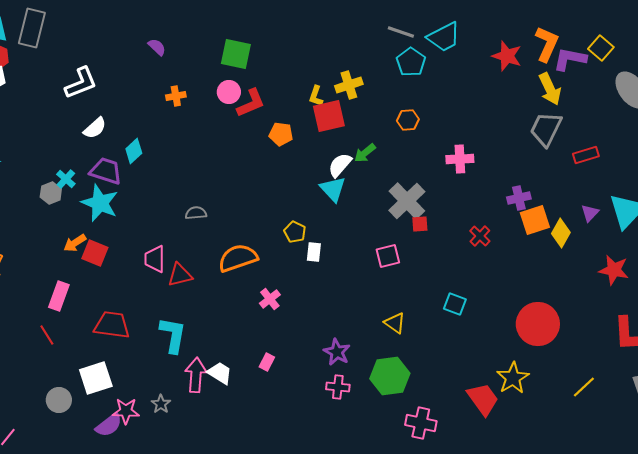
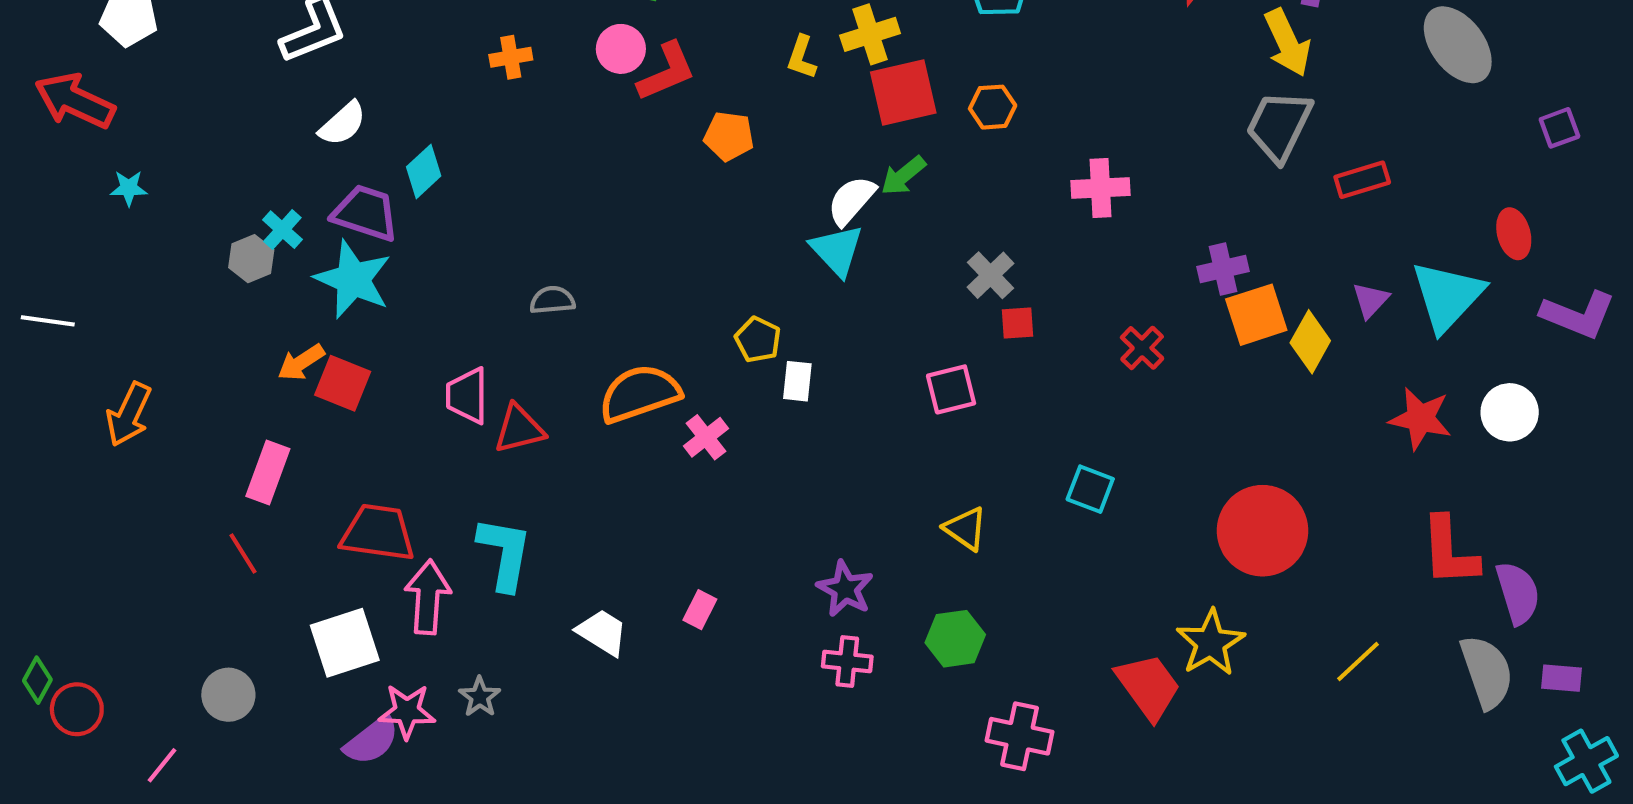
red square: (329, 116) -> (903, 93), moved
gray cross: (407, 201) -> (990, 275), size x0.6
pink cross: (270, 299) -> (706, 437), moved
pink arrow: (196, 375) -> (428, 597), moved
green hexagon: (390, 376) -> (955, 639), size x0.7
gray circle: (59, 400) -> (228, 695), moved

